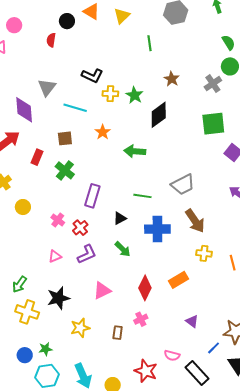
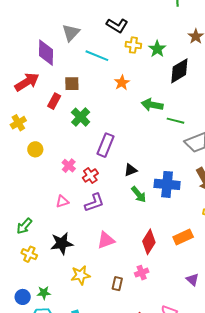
brown square: (65, 138) -> (72, 84), moved
green line: (142, 196) -> (175, 121), moved
green arrow: (123, 249) -> (139, 194), moved
yellow cross: (27, 312) -> (29, 254), size x0.7

